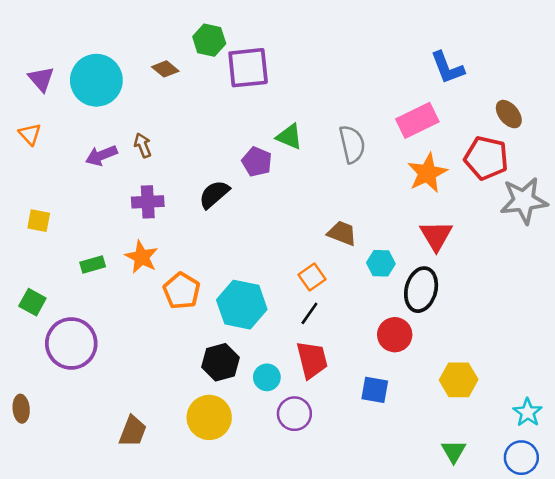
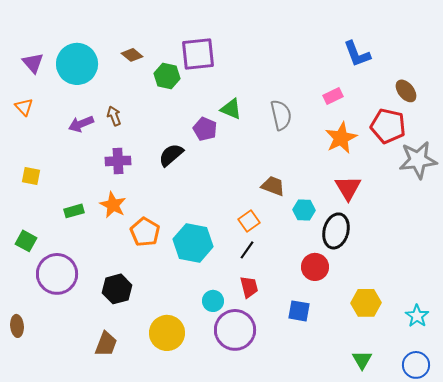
green hexagon: (209, 40) -> (167, 76), moved
pink rectangle: (417, 120) -> (333, 96), size x0.6
red trapezoid: (312, 360) -> (249, 287), size x0.7
black hexagon: (220, 362) -> (117, 289), moved
cyan star: (528, 412) -> (417, 316), moved
purple circle: (294, 414) -> (235, 330), size x1.5

